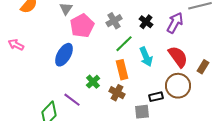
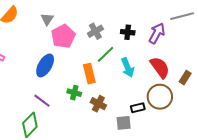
black cross: (146, 22) -> (128, 32), turned -32
orange rectangle: (122, 70) -> (89, 74), moved
green cross: (93, 82) -> (74, 93), turned -32
purple line: (72, 100) -> (42, 101), moved

